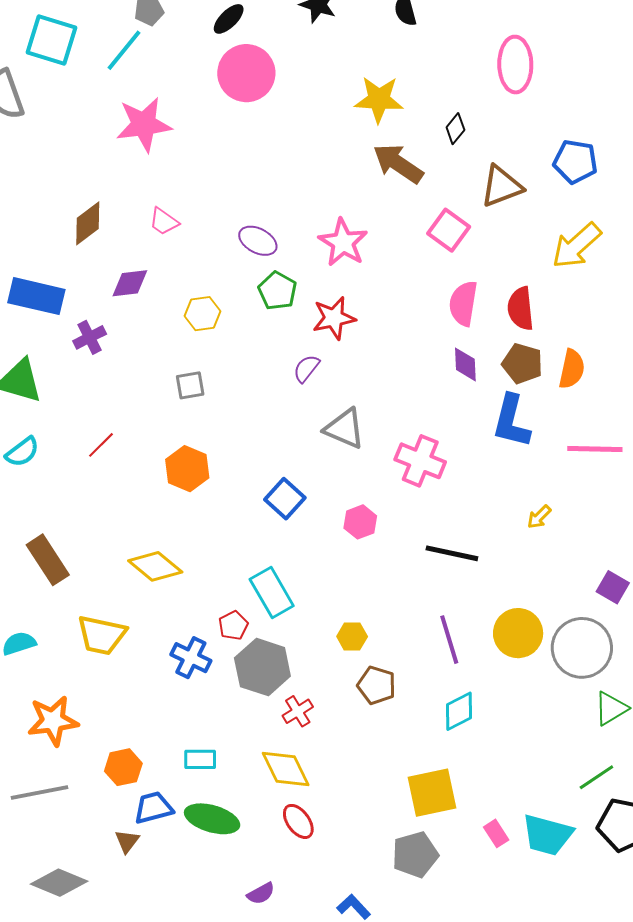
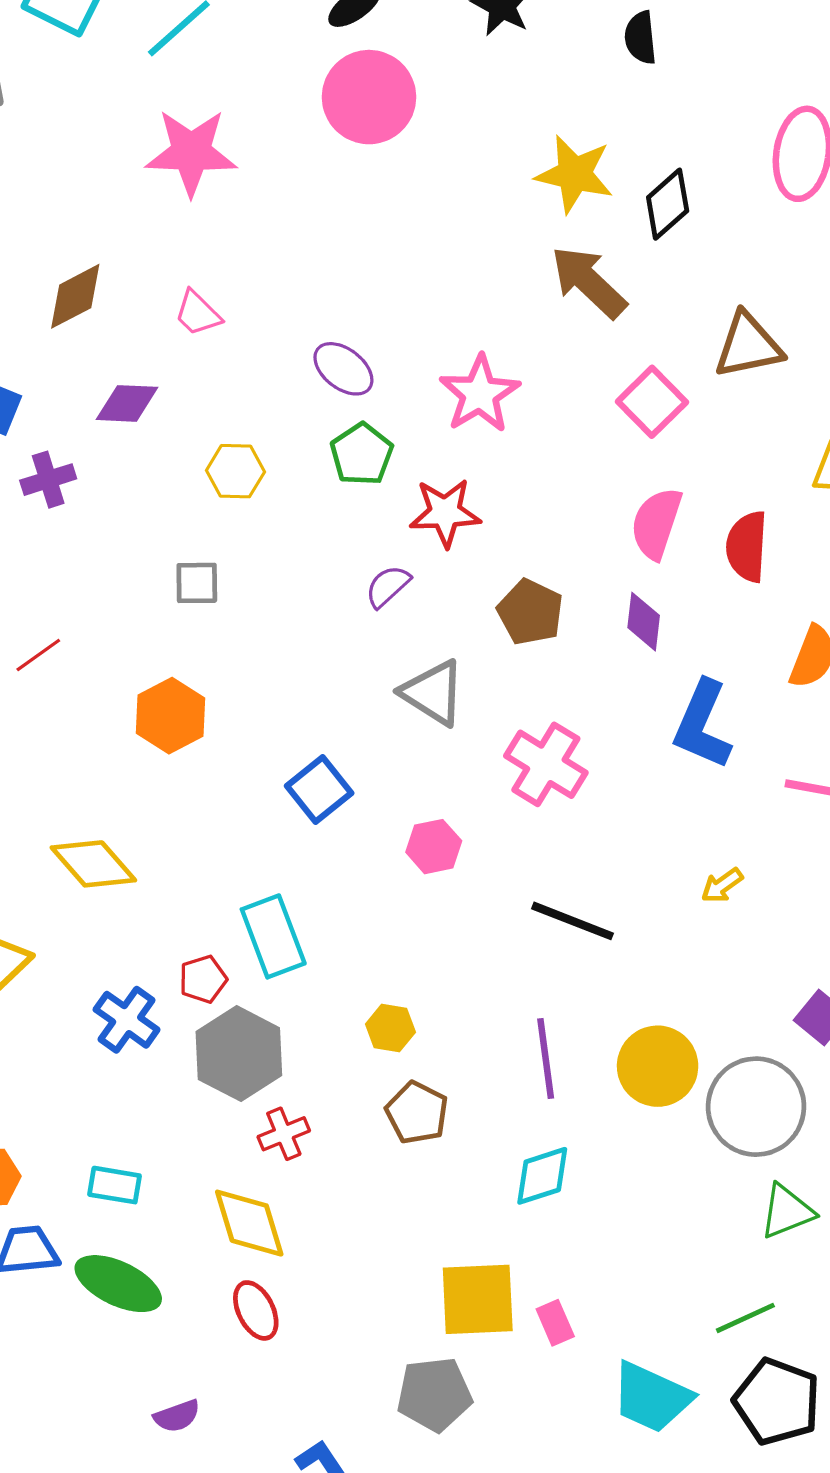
black diamond: (455, 129) -> (668, 204), moved, size x1.4
brown pentagon: (522, 364) -> (530, 612), moved
pink rectangle: (496, 833) -> (555, 1323), moved

